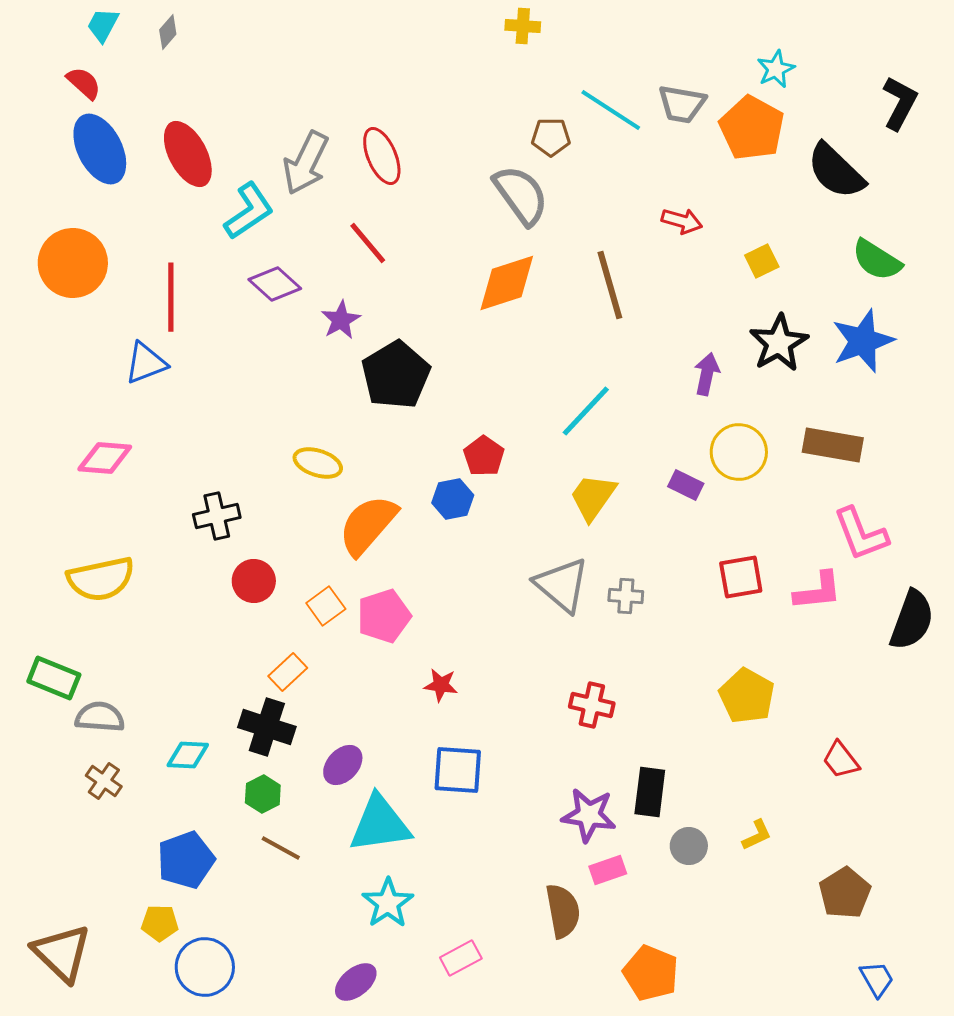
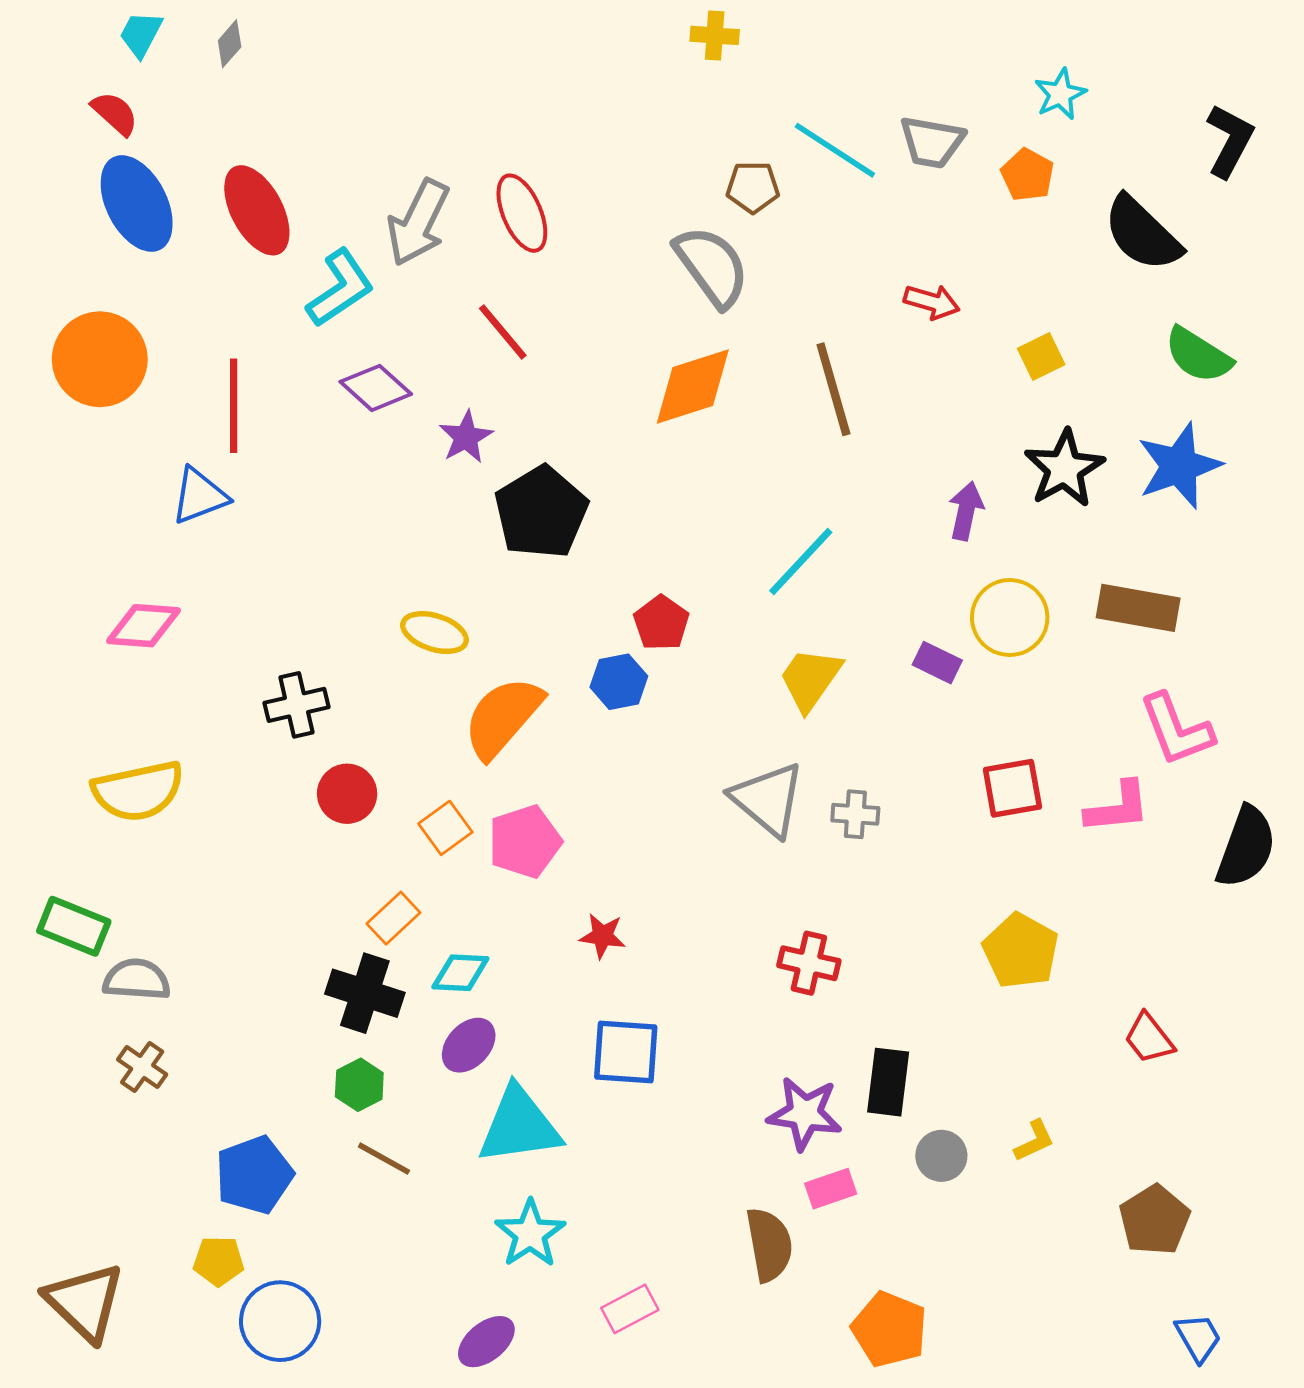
orange pentagon: (752, 128) -> (1027, 175), size x0.6
cyan diamond: (188, 755) -> (460, 973), moved

